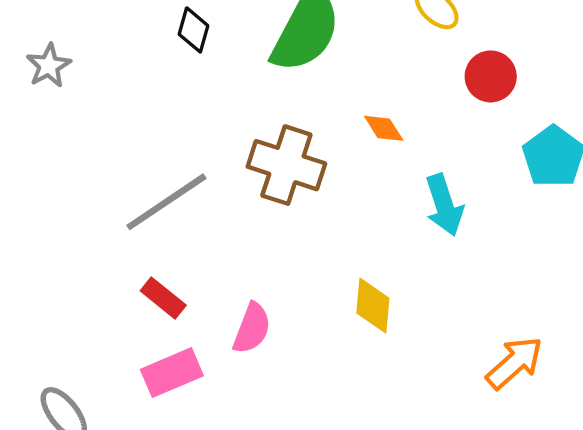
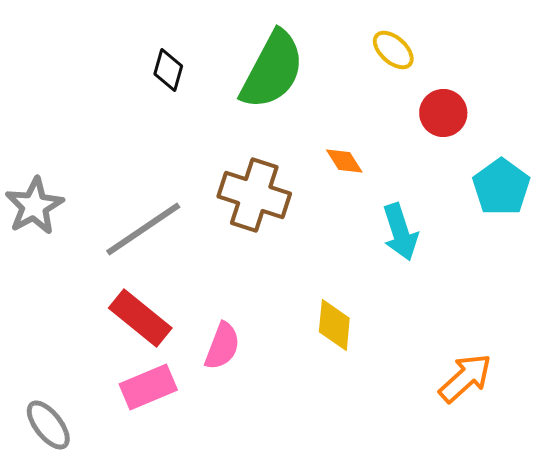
gray star: (49, 66) -> (34, 206), moved, size x1.4
red rectangle: (163, 298) -> (140, 318), size x1.5

